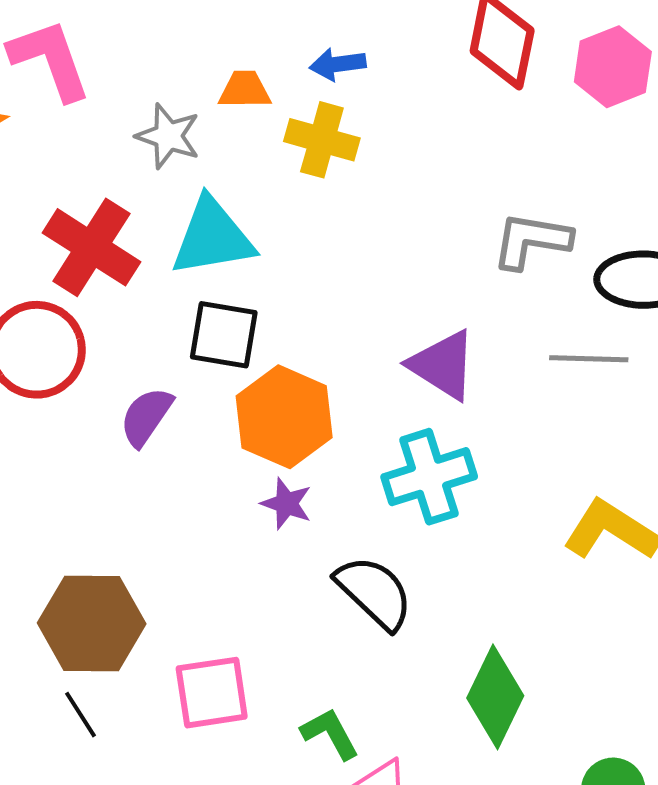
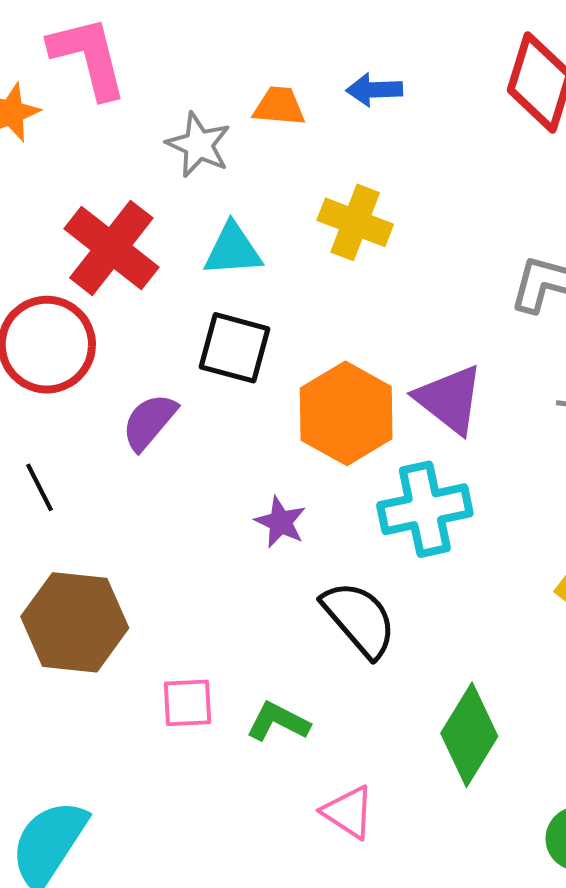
yellow cross: (322, 140) -> (355, 222), moved
cyan triangle: (212, 237) -> (233, 250), size x0.7
orange hexagon: (284, 417) -> (346, 413), moved
pink square: (212, 693) -> (188, 703), size x0.7
black line: (80, 715) -> (40, 487), moved
green L-shape: (330, 734) -> (278, 722), moved, turned -40

